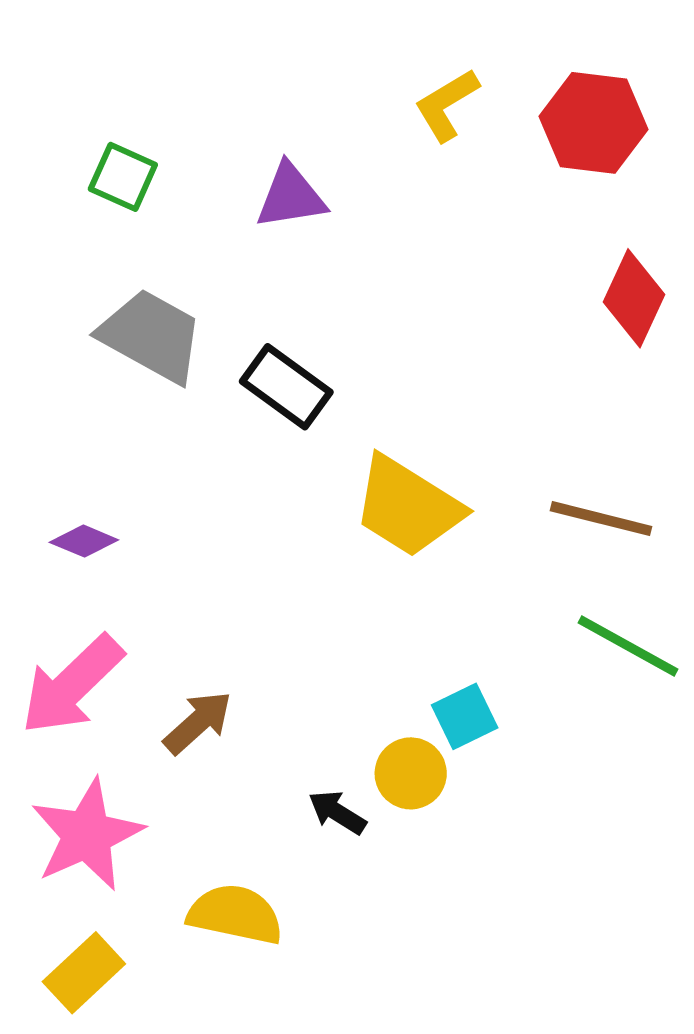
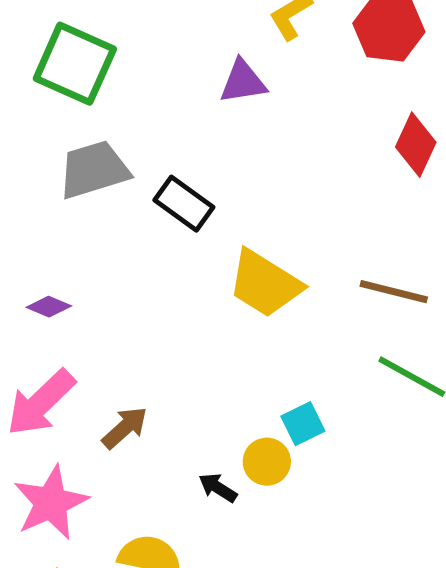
green square: (123, 177) -> (75, 64), size x1.8
purple triangle: (291, 196) -> (243, 82), moved
gray trapezoid: (151, 336) -> (94, 170), turned -46

